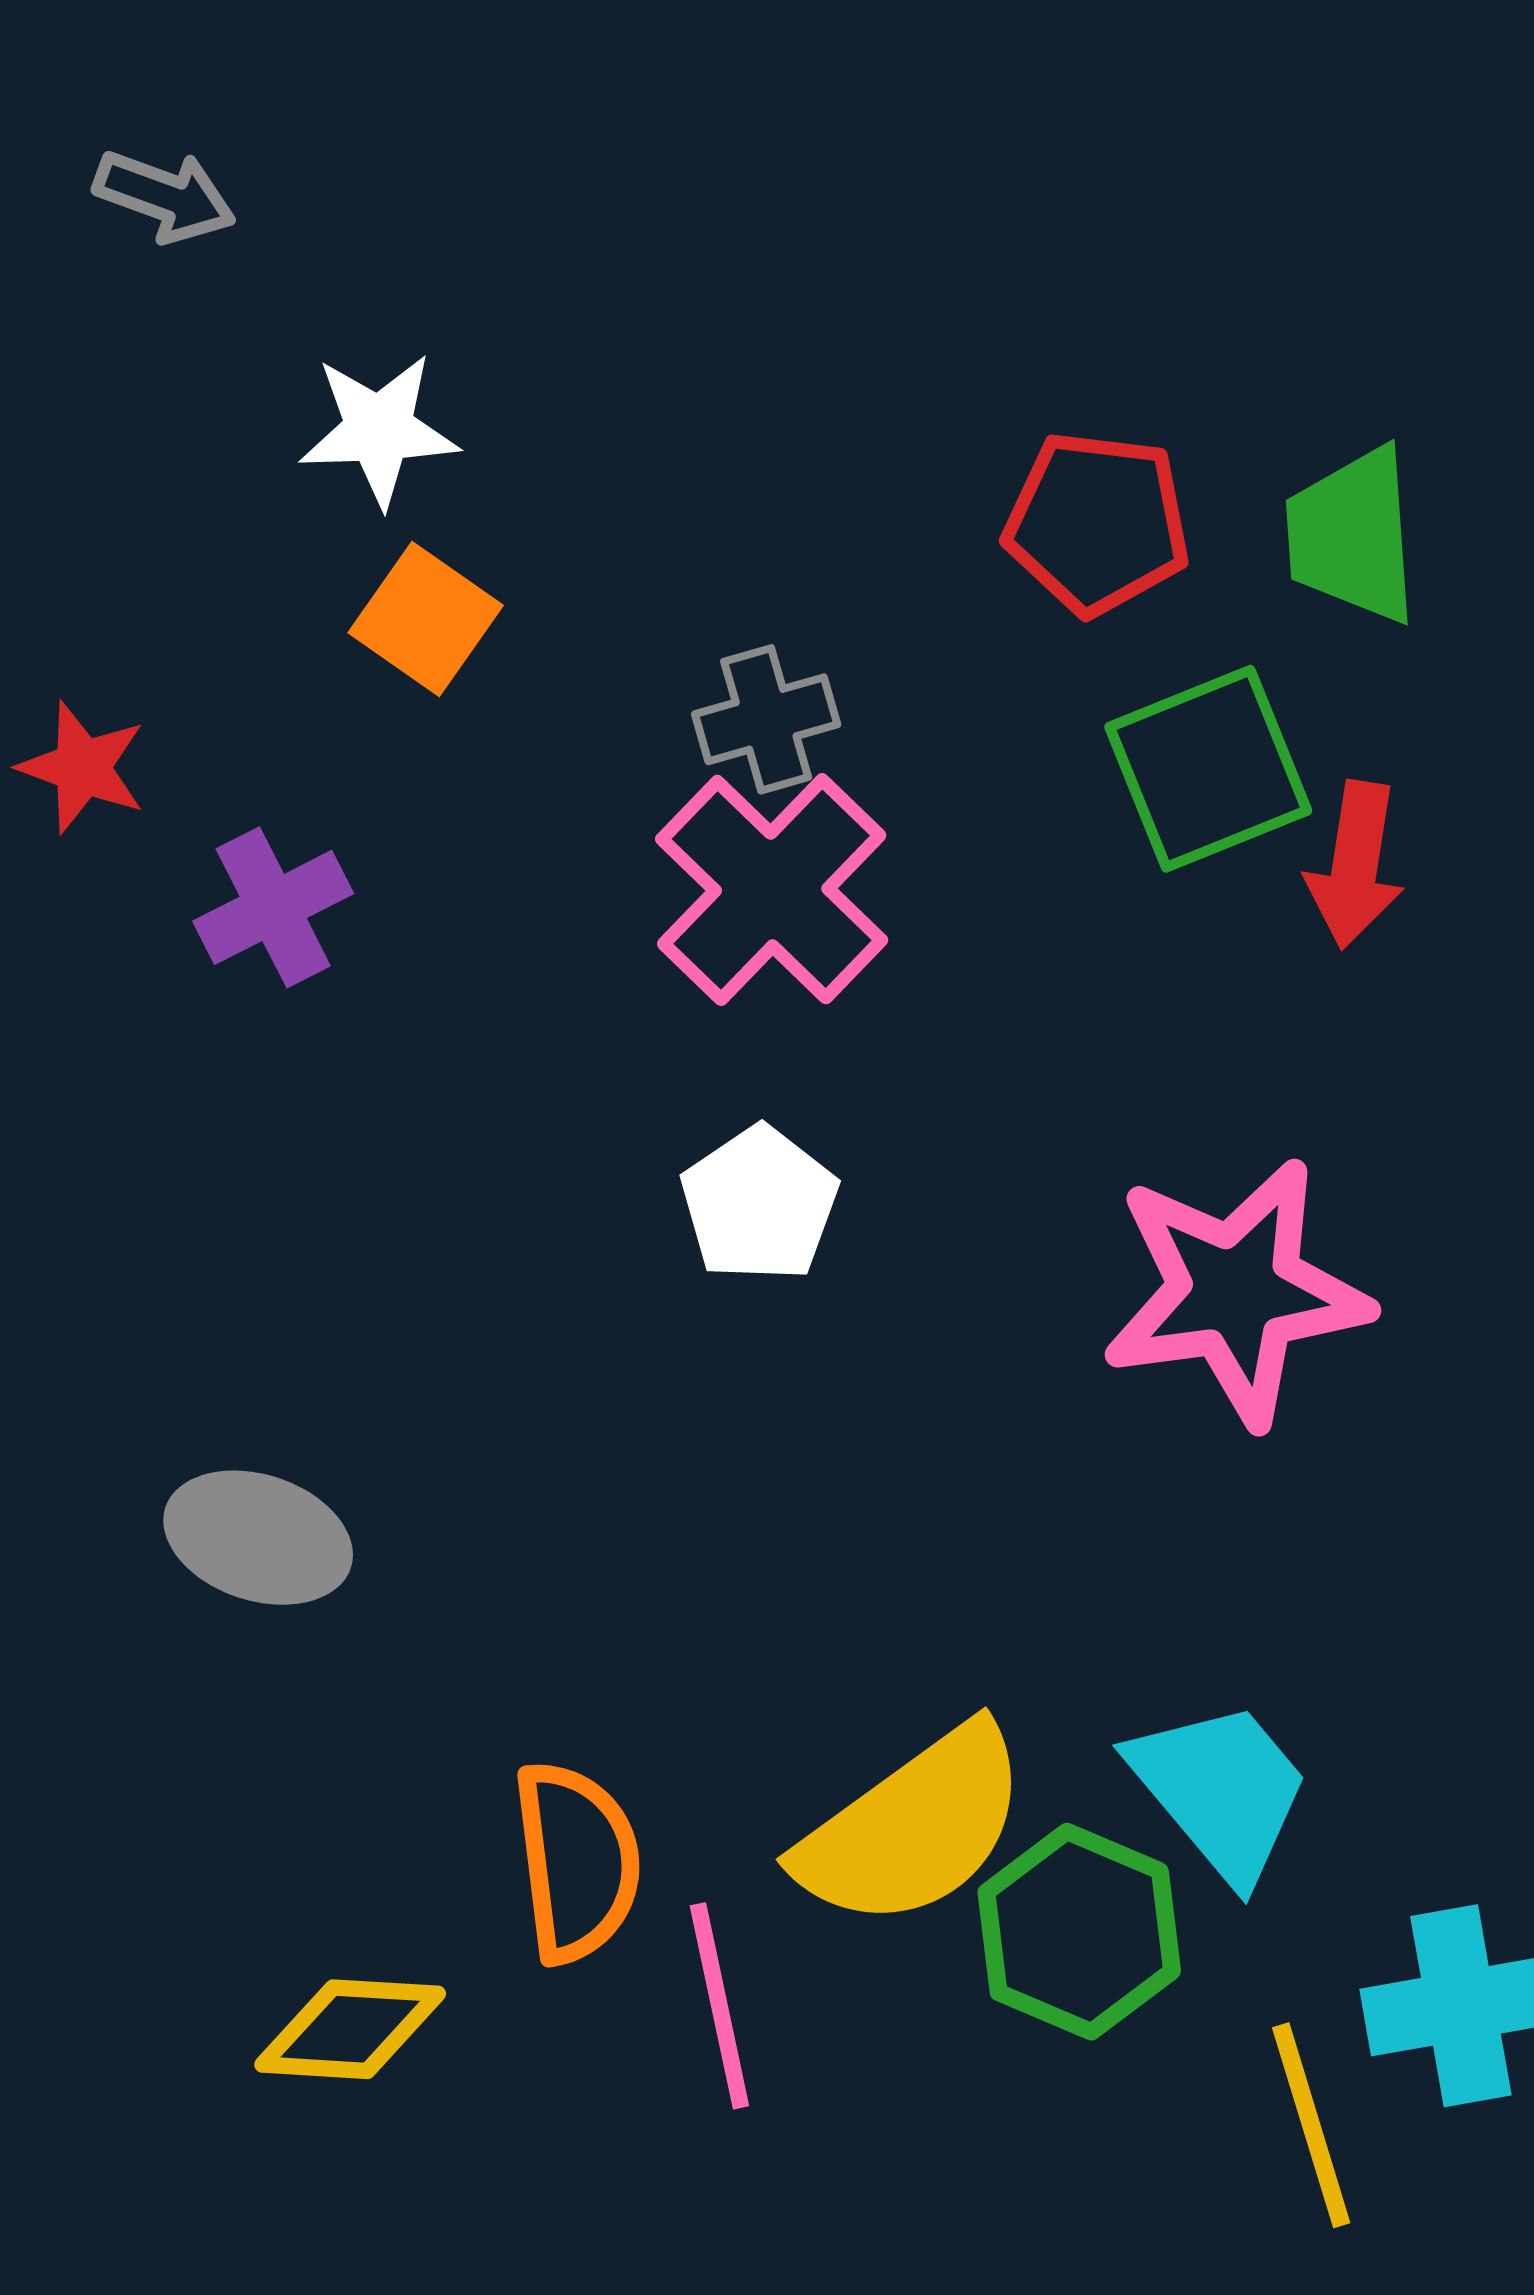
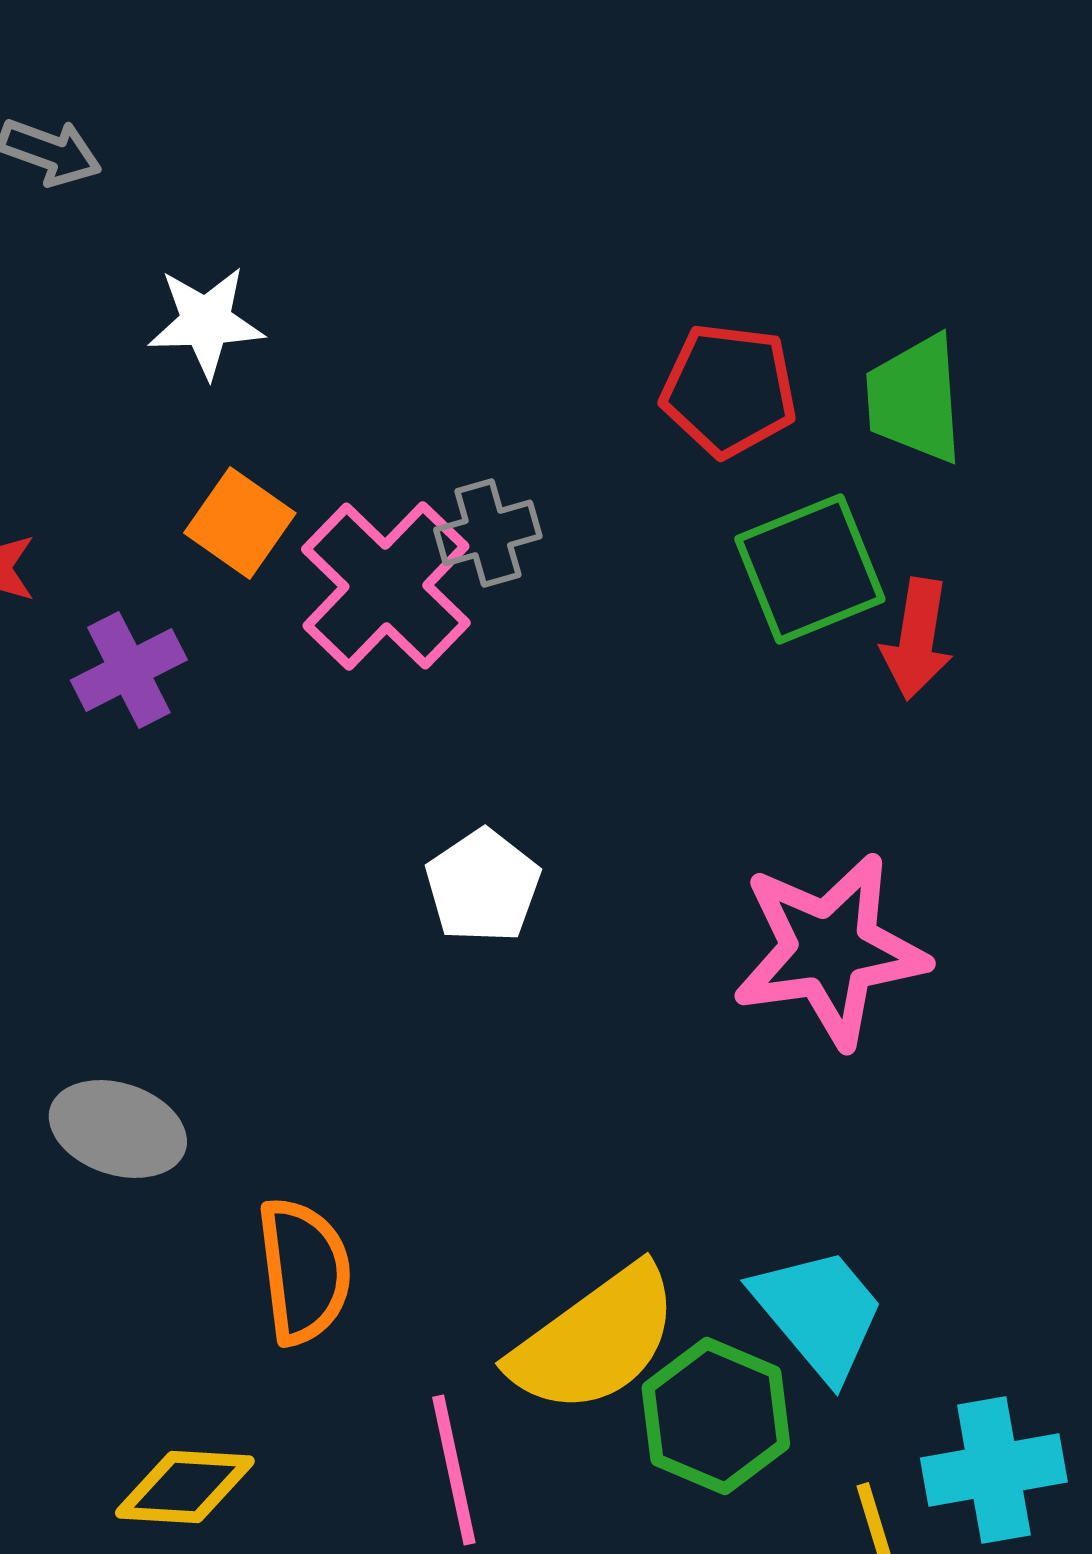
orange square: (426, 619) -> (240, 523), moved
pink cross: (772, 890) -> (386, 586), moved
orange semicircle: (577, 1862) -> (304, 1271), moved

